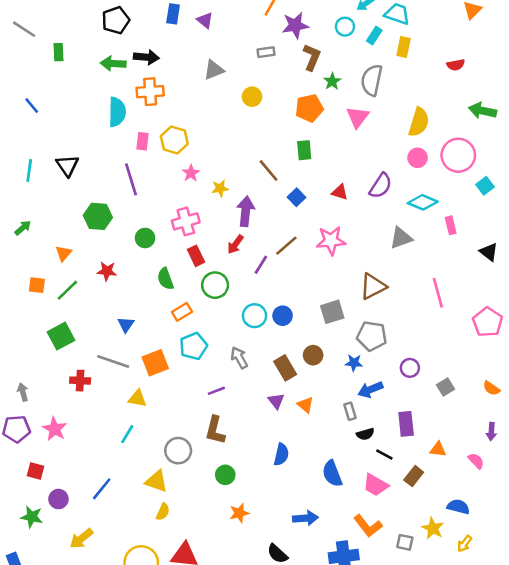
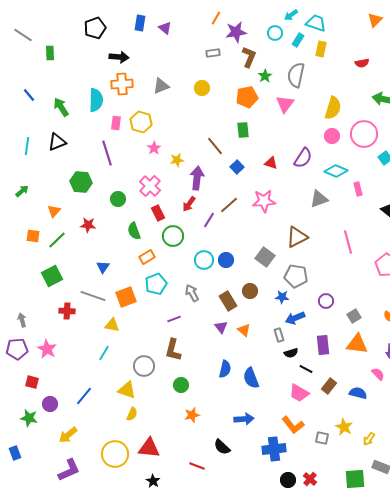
green arrow: (113, 64) -> (61, 107), moved, turned 54
gray triangle: (214, 70) -> (161, 86), moved
black triangle: (67, 165) -> (57, 142), turned 42
pink cross: (186, 221) -> (150, 186), turned -30
gray square: (332, 312) -> (265, 257), turned -36
orange triangle: (438, 449) -> (357, 344), moved, size x1.6
blue semicircle: (332, 474) -> (251, 378), moved
blue semicircle: (458, 507) -> (358, 393), moved

